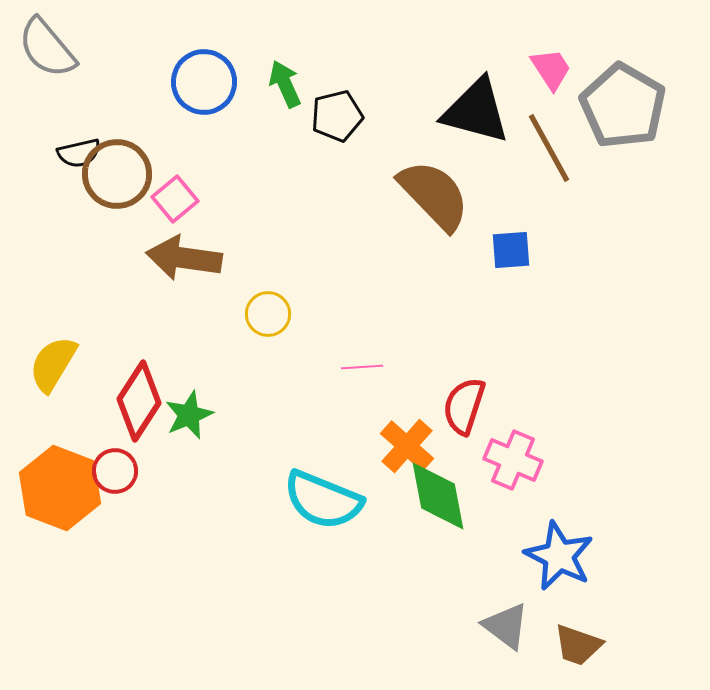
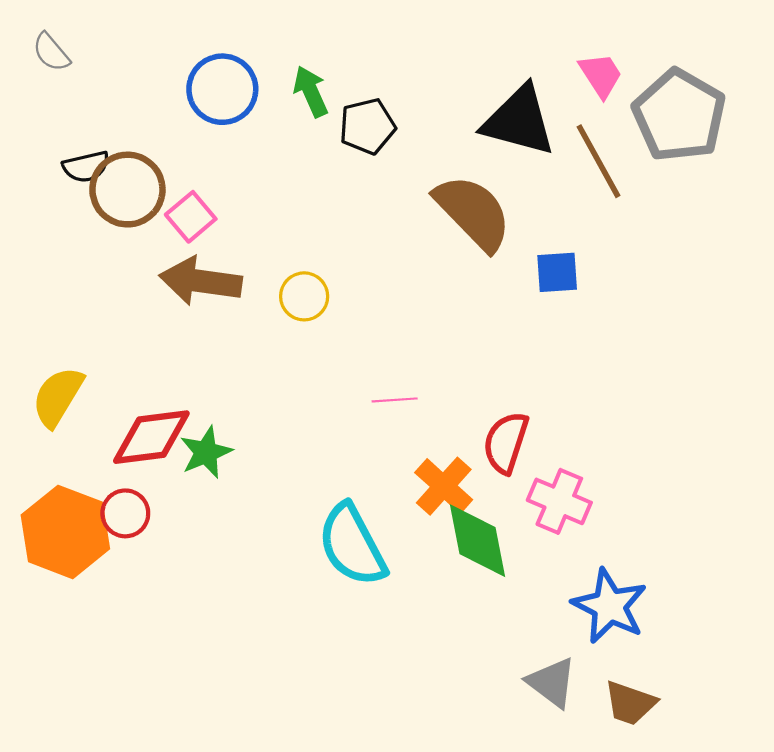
gray semicircle: (47, 48) -> (51, 52), size x0.6
yellow circle: (268, 314) -> (304, 296), moved
red diamond: (139, 401) -> (151, 437), turned 50
cyan semicircle: (323, 500) -> (352, 545), turned 40

